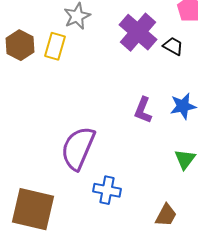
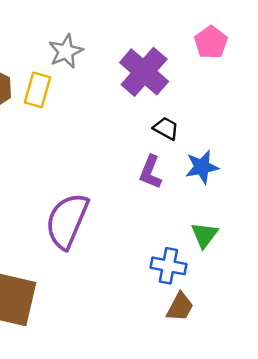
black trapezoid: (173, 46) -> (166, 128), moved
blue cross: (107, 190) -> (168, 266), moved

